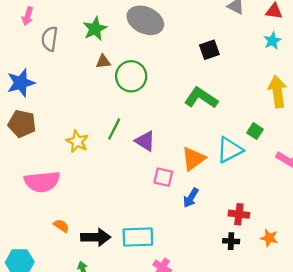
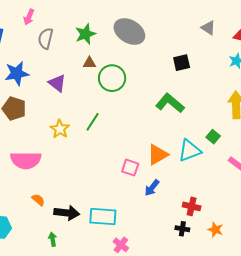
purple triangle: (145, 141) -> (57, 83), moved

